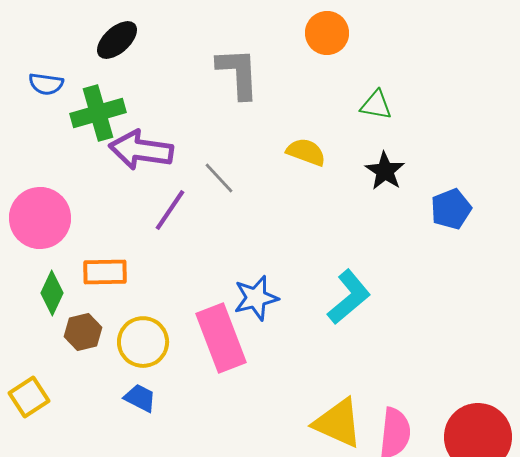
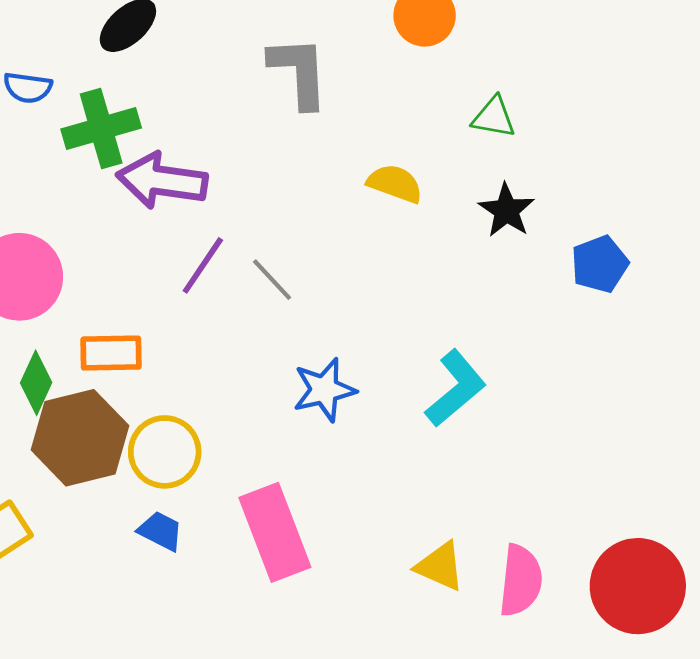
gray line: (219, 178) -> (272, 280), moved
brown hexagon: (83, 332) -> (80, 438), size x1.8
pink rectangle: (221, 338) -> (275, 532), moved
yellow triangle: (338, 423) -> (440, 566), size x0.7

